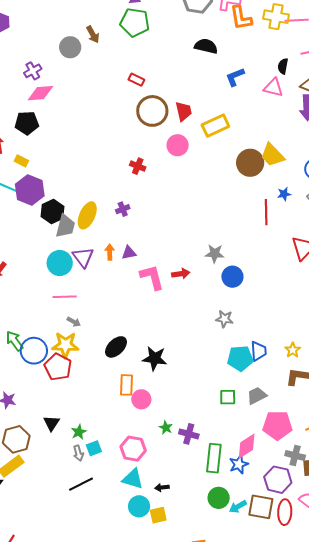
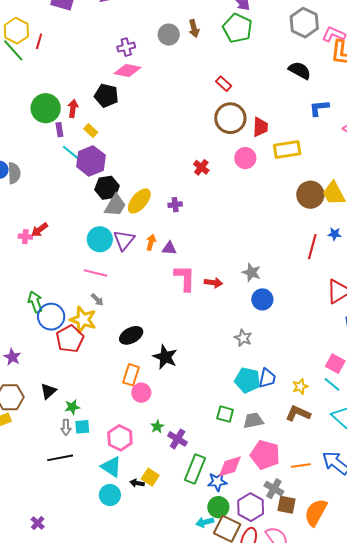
green circle: (219, 498) -> (218, 507), moved
yellow square: (158, 515) -> (150, 477), moved, turned 30

